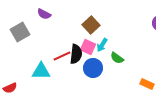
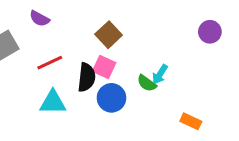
cyan arrow: (102, 45) -> (160, 74), moved
red line: (62, 56) -> (50, 63), moved
cyan triangle: (41, 71) -> (53, 102), moved

